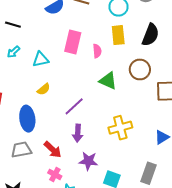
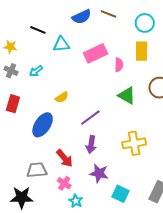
pink rectangle: (73, 42) -> (96, 53), turned 45
cyan arrow: (13, 52) -> (36, 71), moved
cyan triangle: (41, 59) -> (61, 44), moved
blue ellipse: (27, 119) -> (43, 125), turned 35
gray trapezoid: (21, 150) -> (37, 170), moved

